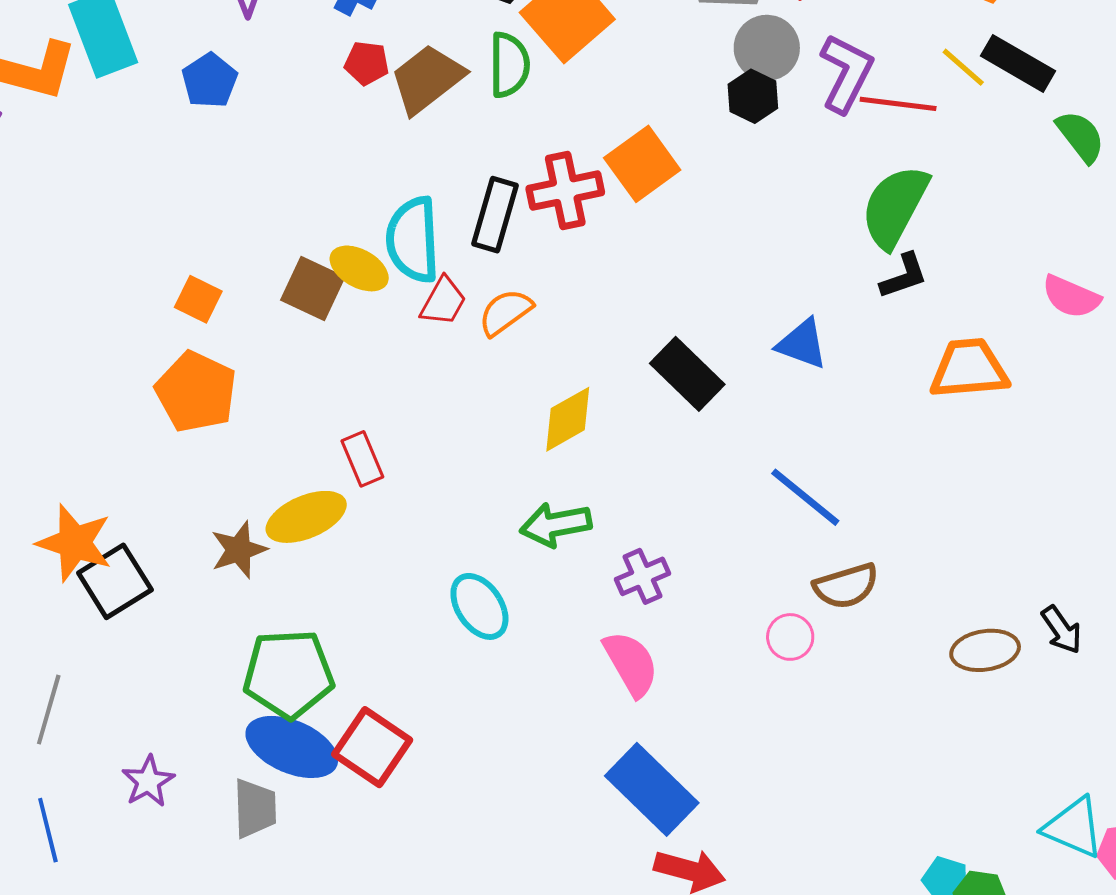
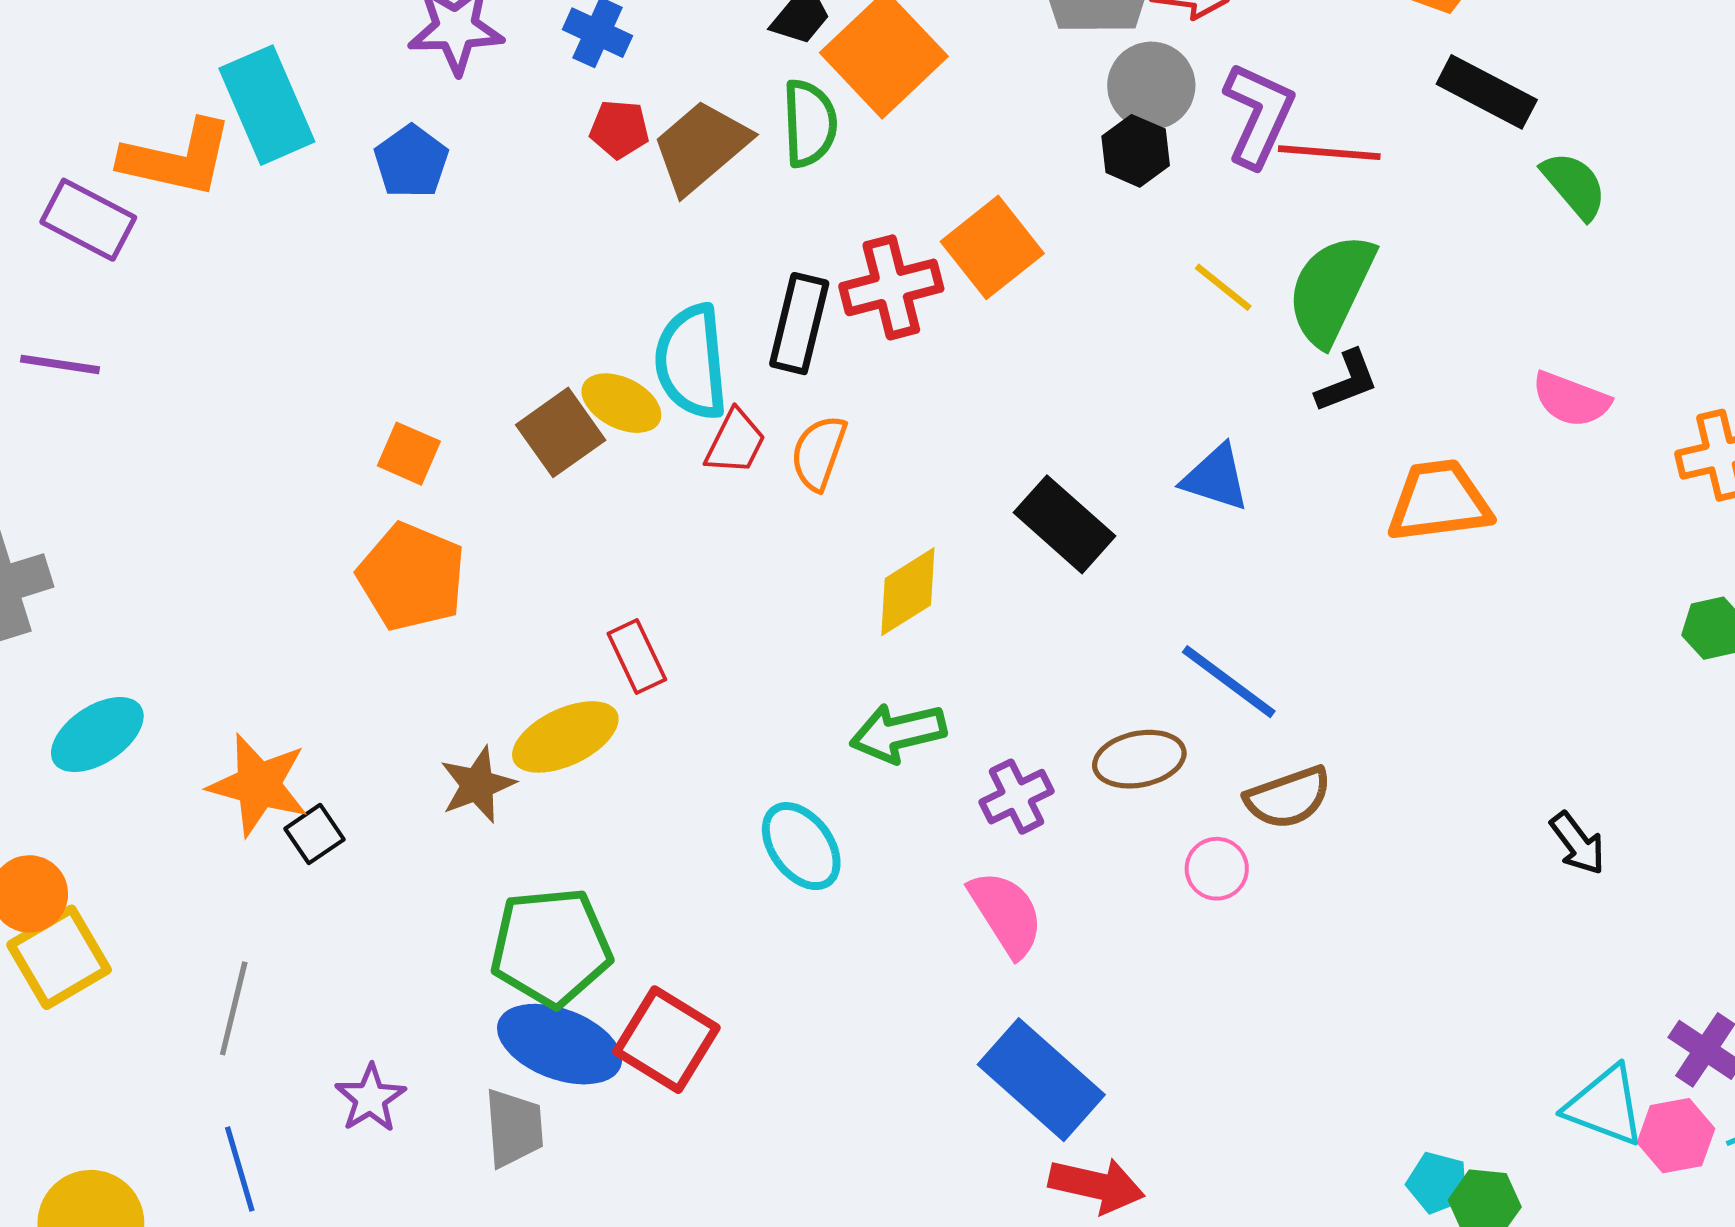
yellow line: (963, 67) -> (1223, 287), moved
brown square: (313, 289) -> (561, 432), turned 32
orange semicircle: (505, 312) -> (819, 453), turned -32
black square: (115, 581) -> (315, 834), size x0.6
brown ellipse: (985, 650) -> (1139, 759), moved

